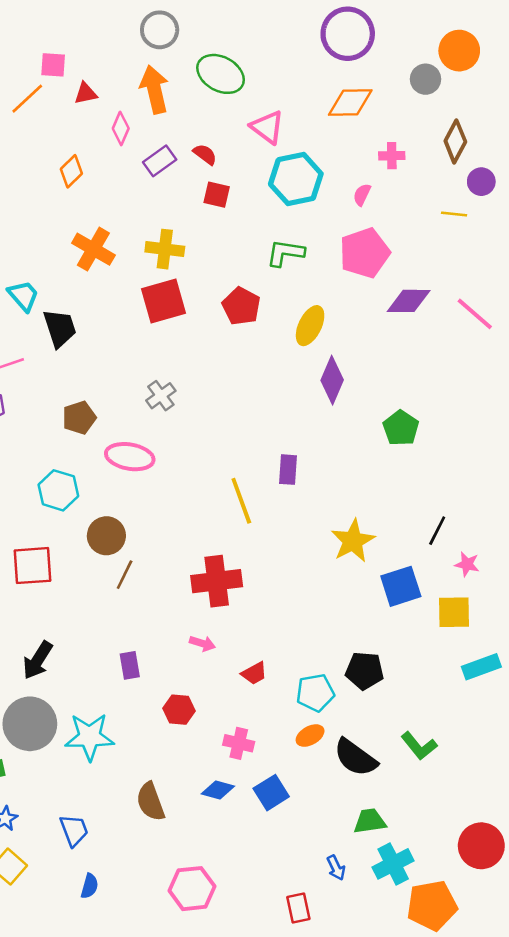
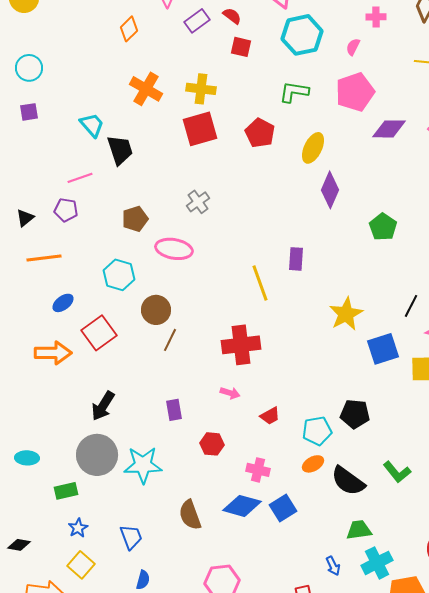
red square: (32, 566) -> (99, 333), turned -32
blue diamond: (218, 790) -> (242, 506), size x1.5

